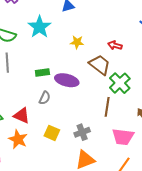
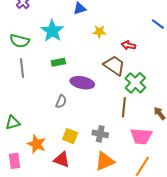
yellow star: (77, 42) -> (99, 32), moved
green rectangle: (42, 73) -> (58, 62), moved
red triangle: (22, 115) -> (62, 160), moved
gray cross: (82, 132) -> (100, 134), turned 35

